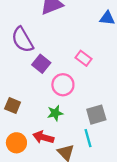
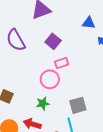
pink rectangle: (83, 58) -> (62, 63), moved, turned -56
purple square: (41, 64) -> (53, 41), moved

